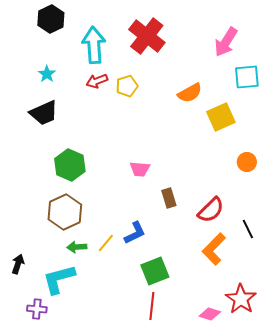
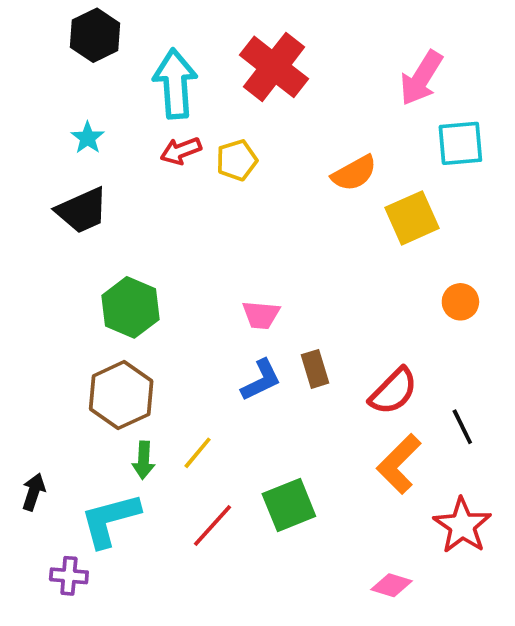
blue L-shape: (135, 233) -> (261, 380), moved
green arrow: (77, 247) -> (144, 460), turned -84
red star: (241, 299) -> (462, 526), moved
red line: (152, 306) -> (213, 526), moved, turned 36

